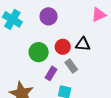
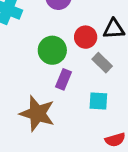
purple rectangle: (51, 73) -> (63, 79), moved

